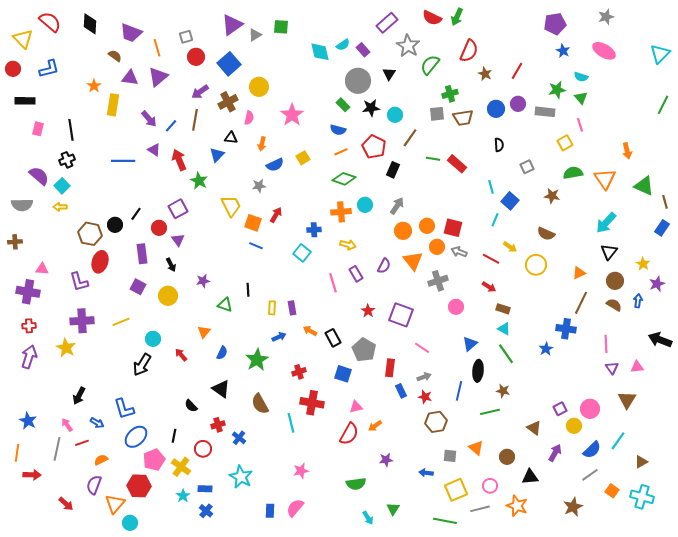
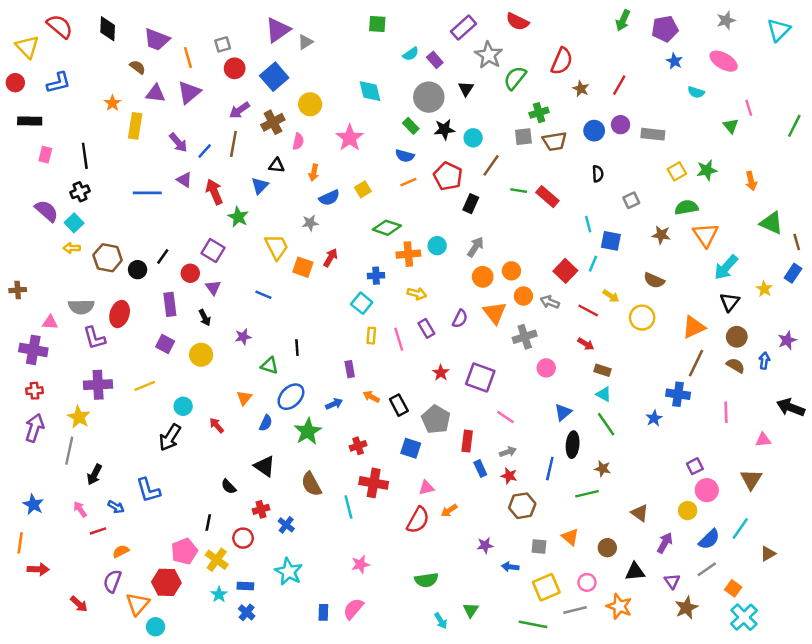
green arrow: (457, 17) -> (623, 20), moved
green square: (281, 27) -> (377, 24), moved
cyan diamond: (320, 52) -> (370, 91), moved
cyan triangle: (660, 54) -> (779, 30), moved
green star: (557, 90) -> (707, 170), moved
green triangle: (581, 98) -> (731, 126), moved
pink line: (580, 125) -> (749, 108), moved
green diamond: (344, 179) -> (387, 228), moved
orange triangle: (605, 179) -> (706, 235), moved
blue square: (510, 201) -> (611, 241), turned -30
gray semicircle: (22, 205) -> (81, 307), moved
purple square: (178, 209) -> (213, 250), turned -30
red square: (453, 228) -> (565, 271), moved, turned 30
brown hexagon: (90, 234) -> (108, 258), moved
blue line: (256, 246) -> (263, 295), moved
yellow star: (643, 264) -> (764, 289), moved
orange triangle: (579, 273) -> (694, 327), size x1.5
yellow rectangle: (272, 308) -> (371, 336), moved
purple triangle: (612, 368) -> (672, 581), moved
purple square: (560, 409) -> (695, 466), moved
blue ellipse: (136, 437) -> (291, 397), moved
gray line: (57, 449) -> (69, 451), moved
purple star: (386, 460) -> (485, 545), moved
cyan cross: (642, 497) -> (744, 617), moved, turned 30

